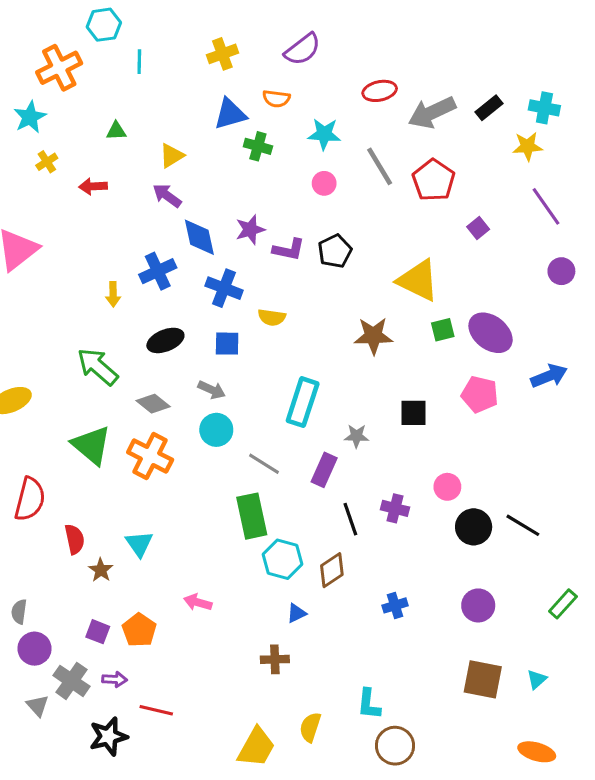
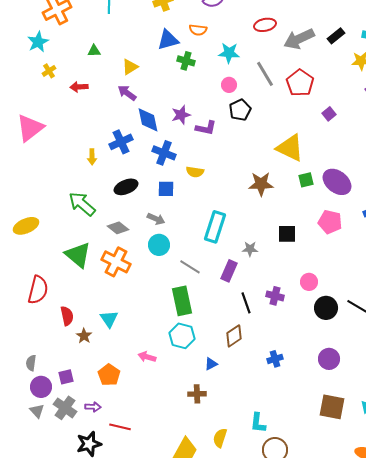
black pentagon: (335, 251) -> (240, 110), moved
cyan hexagon: (283, 559) -> (182, 336), moved
purple square: (98, 632) -> (66, 377), moved, turned -35
gray triangle: (38, 706) -> (37, 411), moved

